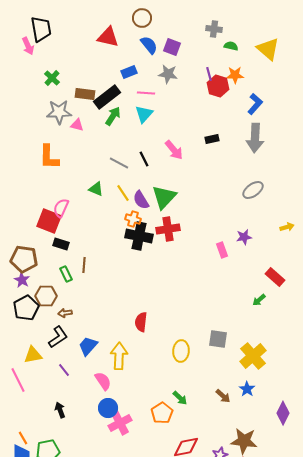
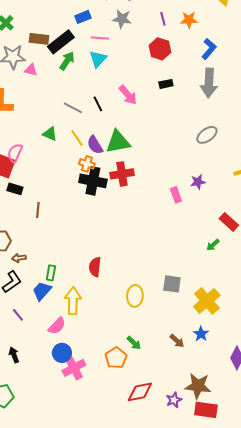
red hexagon: (218, 86) -> (160, 49), moved
green triangle: (164, 197) -> (118, 142), turned 36
green rectangle: (66, 274) -> (51, 273), moved, turned 35
pink semicircle: (103, 381) -> (57, 326), turned 78

